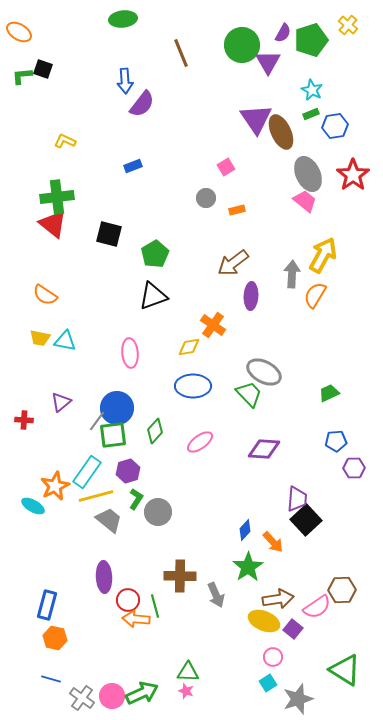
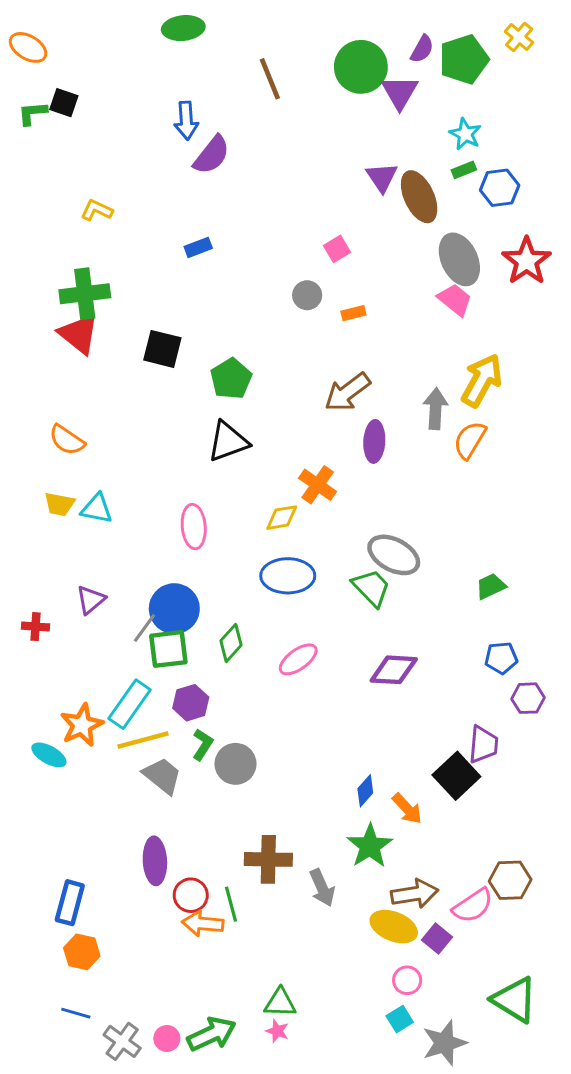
purple triangle: (256, 119) -> (382, 177), size x0.7
purple trapezoid: (297, 499) -> (483, 744), moved
pink circle: (112, 696) -> (167, 1038), size x0.7

